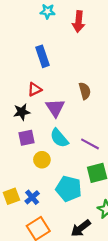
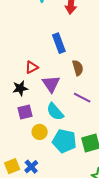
blue rectangle: (42, 56) -> (59, 43), moved
purple line: (90, 144) -> (82, 98), moved
cyan pentagon: (69, 189) -> (64, 141), moved

